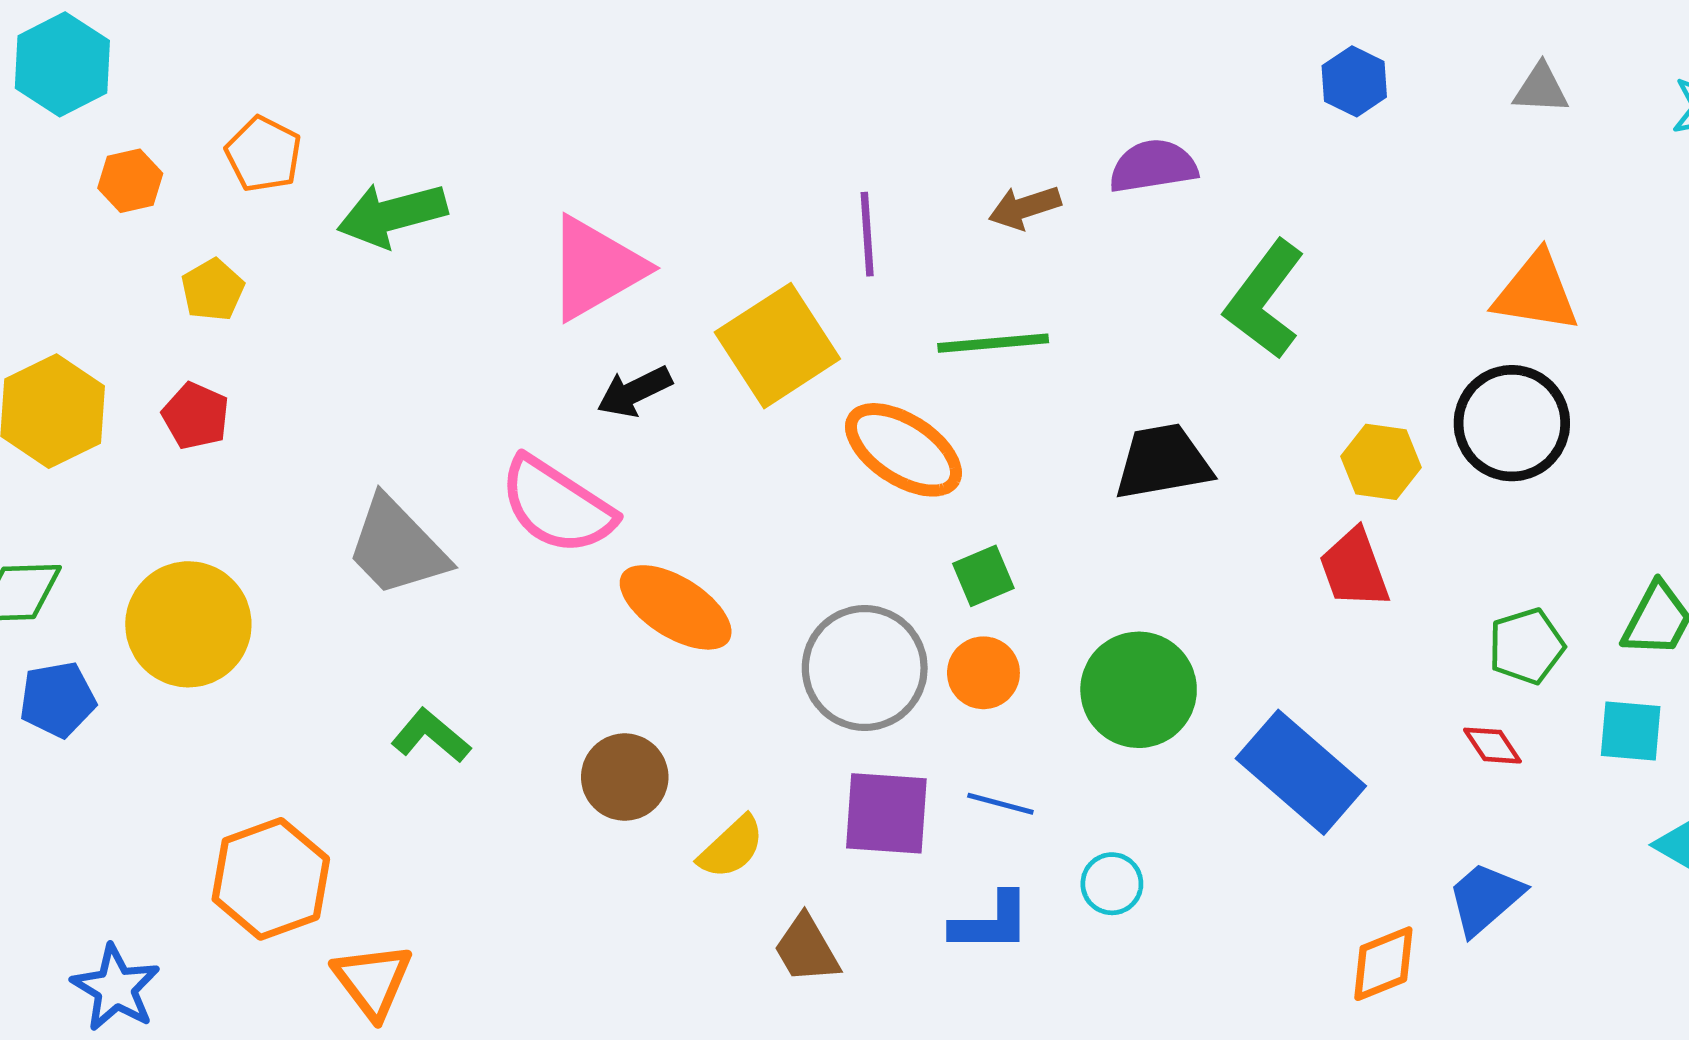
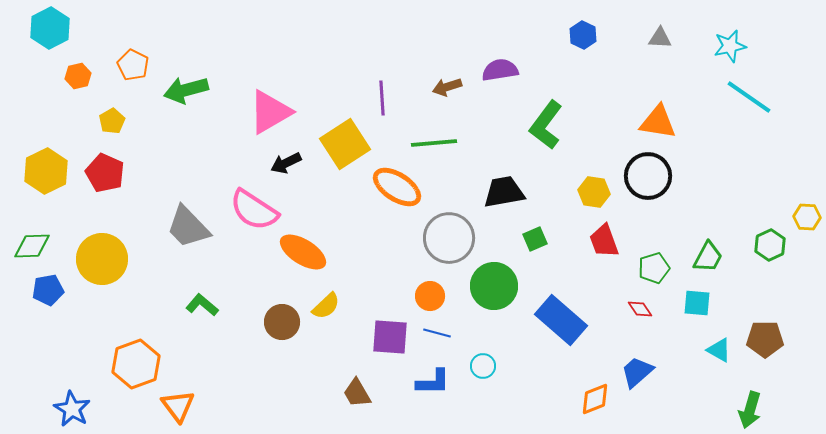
red pentagon: (196, 416) -> (105, 173), size x1.4
red trapezoid: (1354, 569) -> (604, 241), moved
green square: (983, 576) -> (535, 239), moved
gray circle: (865, 668) -> (449, 238), moved
orange circle: (983, 673) -> (430, 296), moved
yellow semicircle: (731, 847) -> (326, 306), moved

